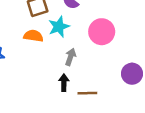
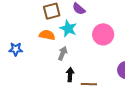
cyan star: (59, 27) -> (68, 29), turned -30
gray arrow: (71, 57) -> (63, 53), moved

